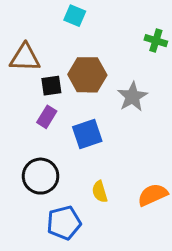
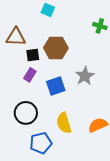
gray star: (132, 97) -> (85, 76), moved
yellow semicircle: (100, 192) -> (64, 123), size x1.5

